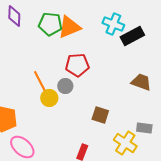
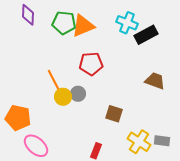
gray circle: (65, 86) -> (78, 94), moved
gray rectangle: (144, 128) -> (162, 141), moved

